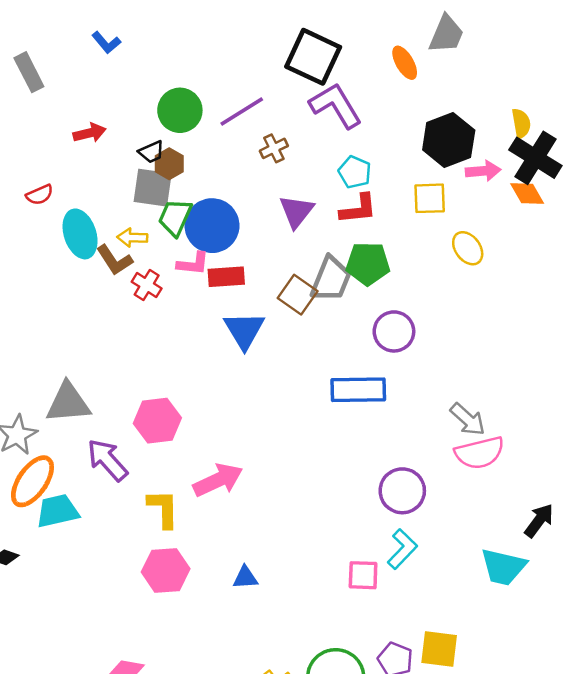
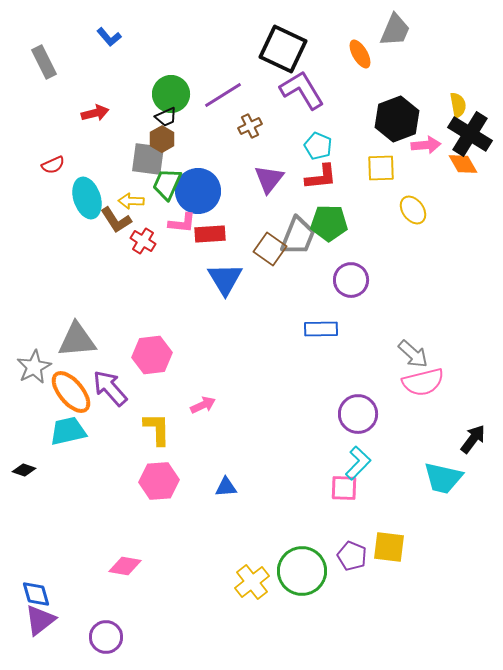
black trapezoid: (151, 152) -> (166, 117), moved
blue rectangle: (358, 390) -> (321, 329), size x0.7
pink arrow: (218, 480) -> (203, 405), size x0.6
orange ellipse: (32, 481) -> (71, 392), moved, turned -75
pink square: (363, 575) -> (344, 488), moved

